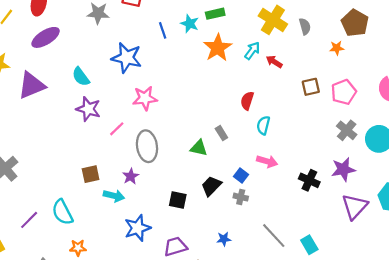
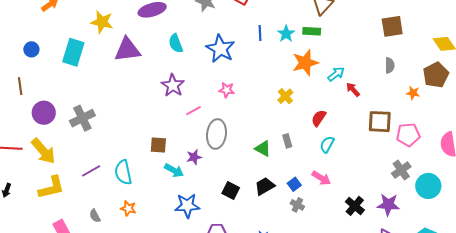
yellow cross: (273, 20) -> (285, 96), moved, size x0.6
cyan semicircle: (81, 77) -> (176, 43), moved
brown square: (311, 87) -> (380, 122), size x1.4
pink star: (145, 98) -> (227, 90), size x0.7
gray cross: (241, 197) -> (297, 205), moved

